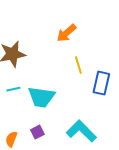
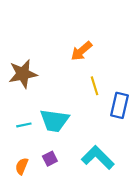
cyan line: (13, 89) -> (24, 125), moved

